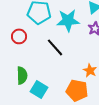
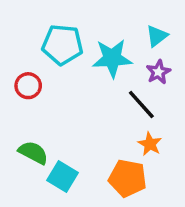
black line: (55, 47) -> (141, 105), moved
green semicircle: (22, 75) -> (33, 153), turned -60

